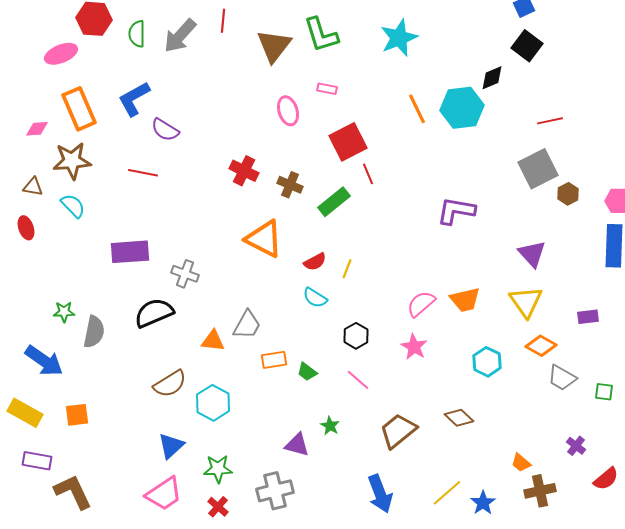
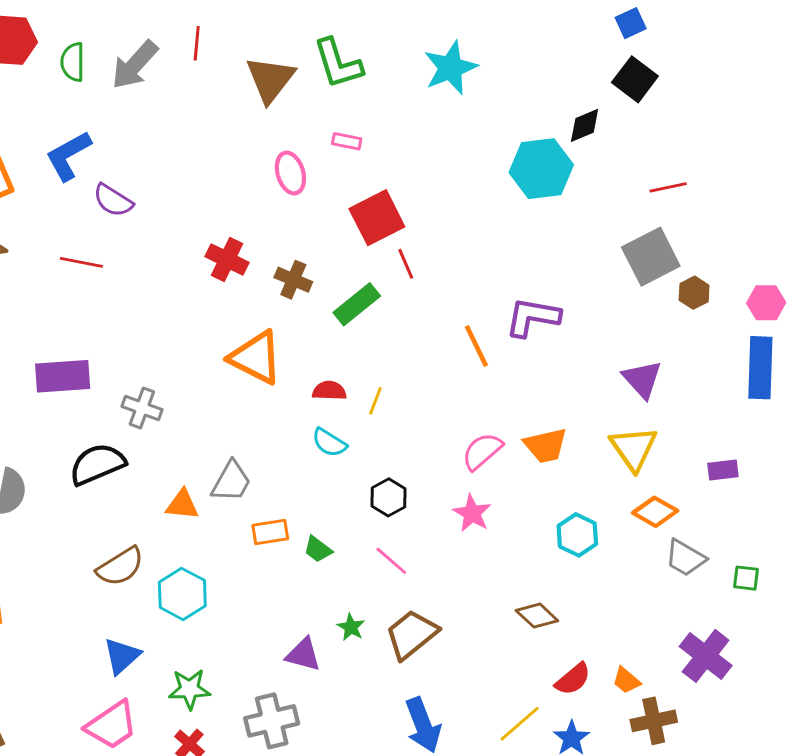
orange line: (417, 109) -> (476, 346), moved
red semicircle: (315, 262) -> (329, 391), turned -150
brown trapezoid: (398, 431) -> (412, 634), moved
purple cross: (576, 446) -> (706, 656), size x1.8
red semicircle: (606, 479) -> (573, 679), moved

